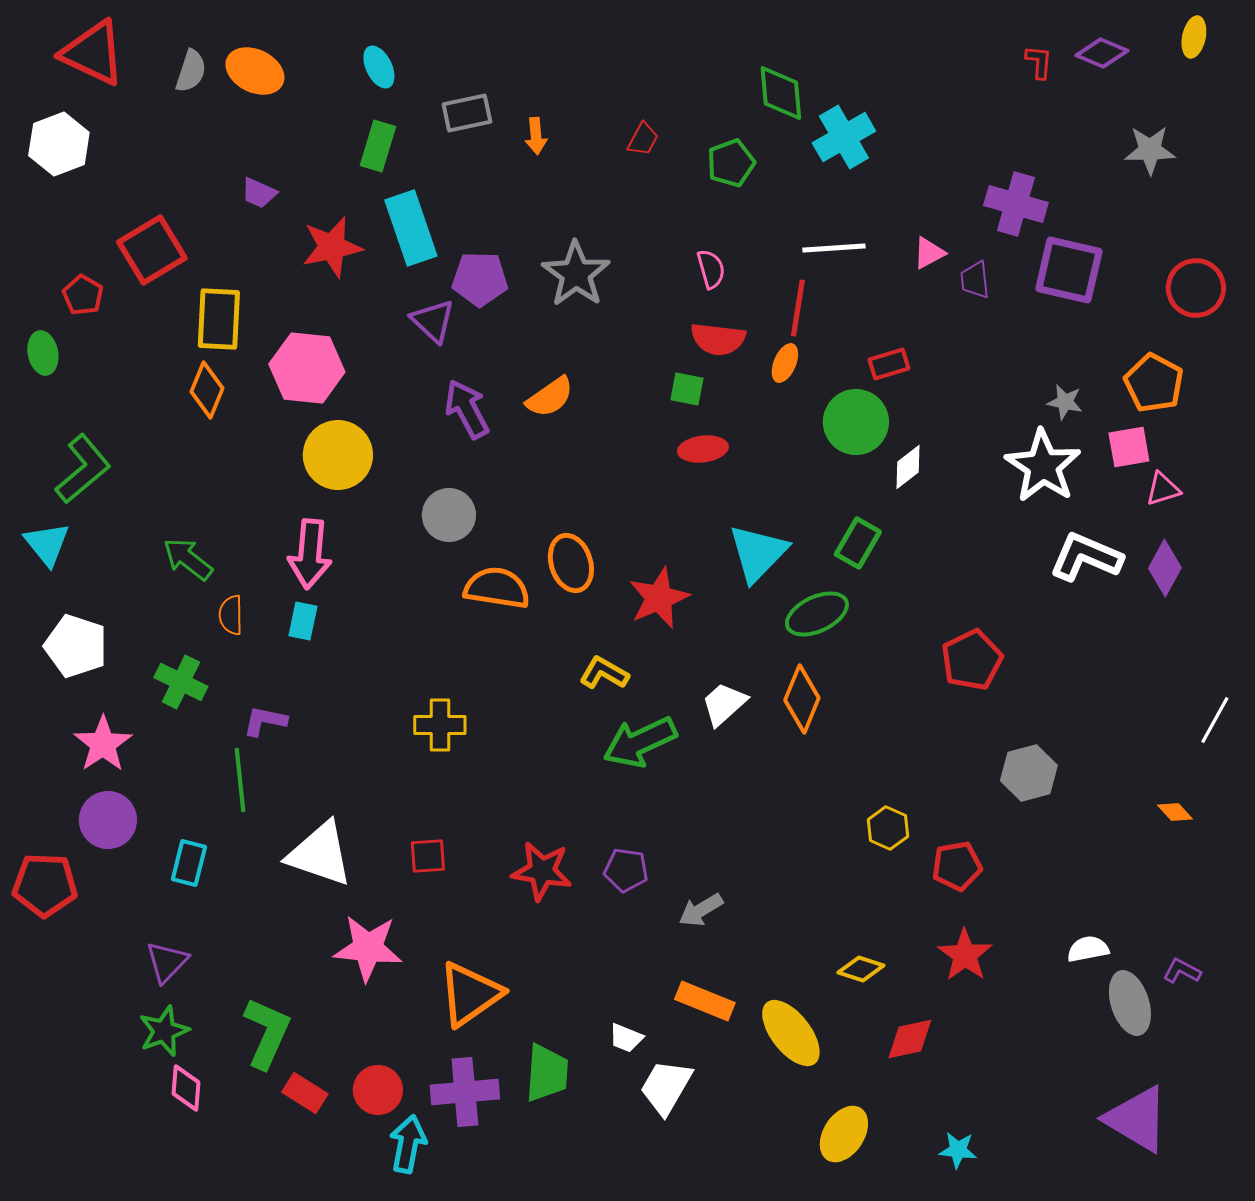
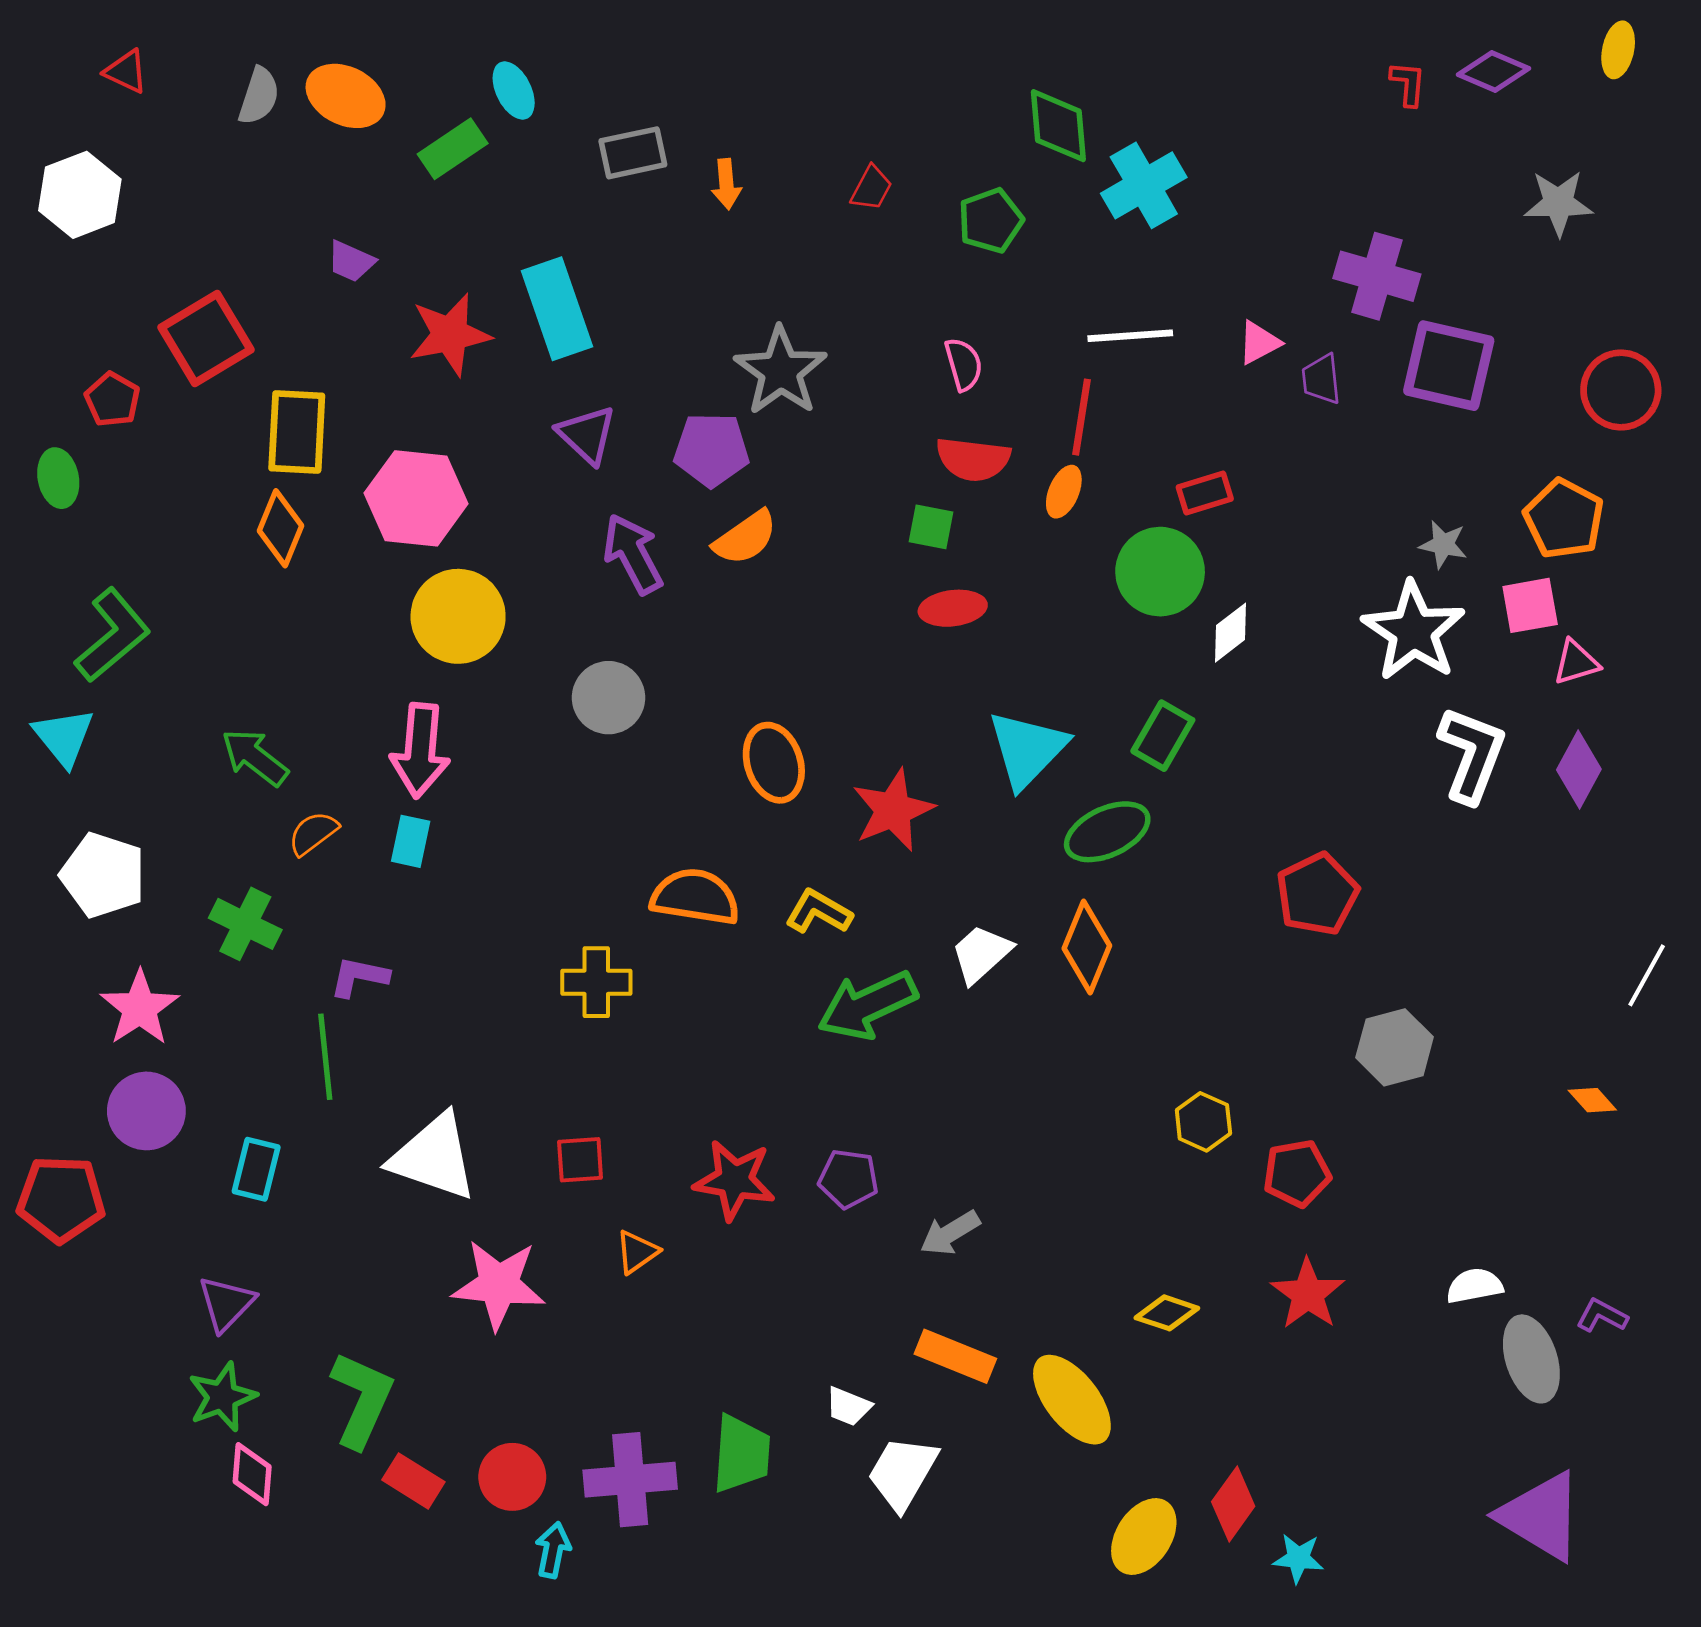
red triangle: (93, 53) -> (126, 72), size x0.5
green rectangle: (378, 146) -> (453, 149), moved, turned 39
purple pentagon: (480, 279) -> (711, 450), moved
white L-shape: (1086, 557) -> (1472, 755), turned 88
orange semicircle: (497, 588) -> (695, 897), moved
orange semicircle: (231, 615) -> (313, 833), turned 54
orange triangle: (470, 994) -> (637, 1252), moved, size x0.5
red diamond: (910, 1039) -> (1233, 1504), moved, turned -42
cyan arrow: (408, 1144) -> (553, 1550), size x0.7

